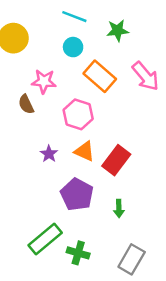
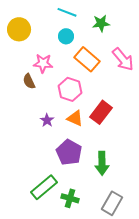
red rectangle: (116, 160) -> (101, 112), moved
green arrow: (119, 208) -> (102, 163), size x1.6

